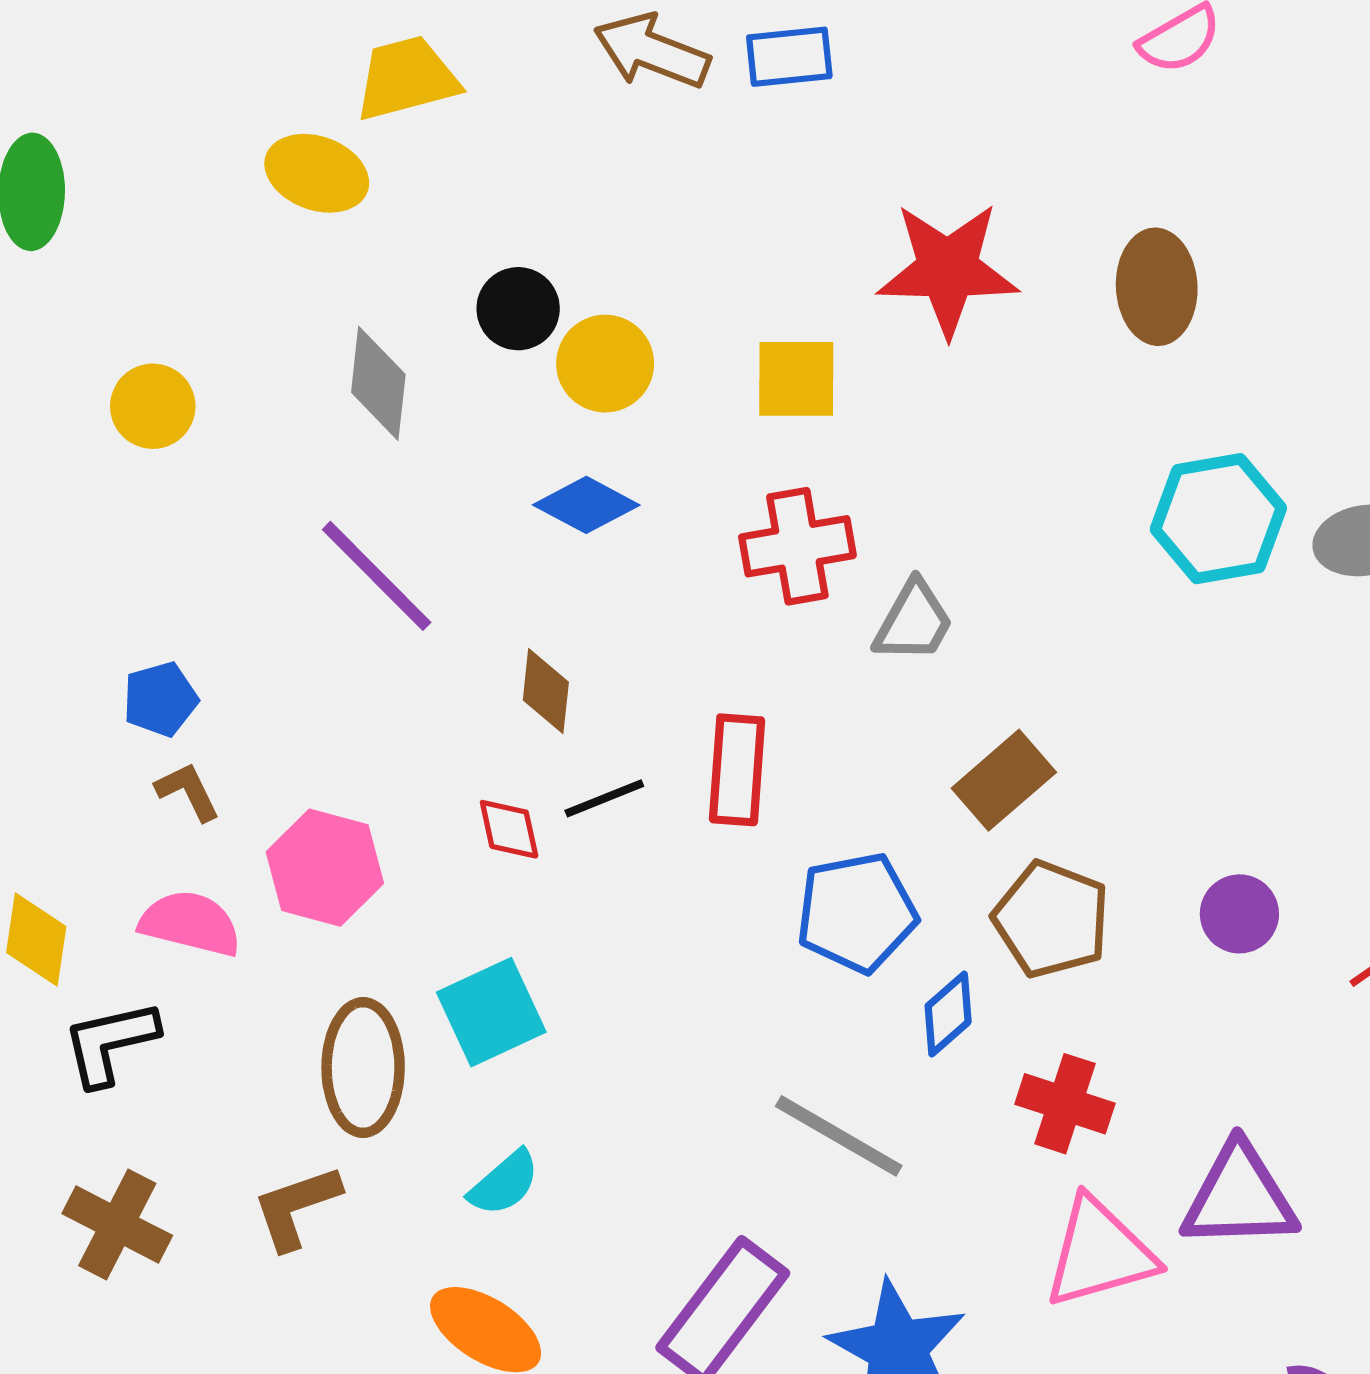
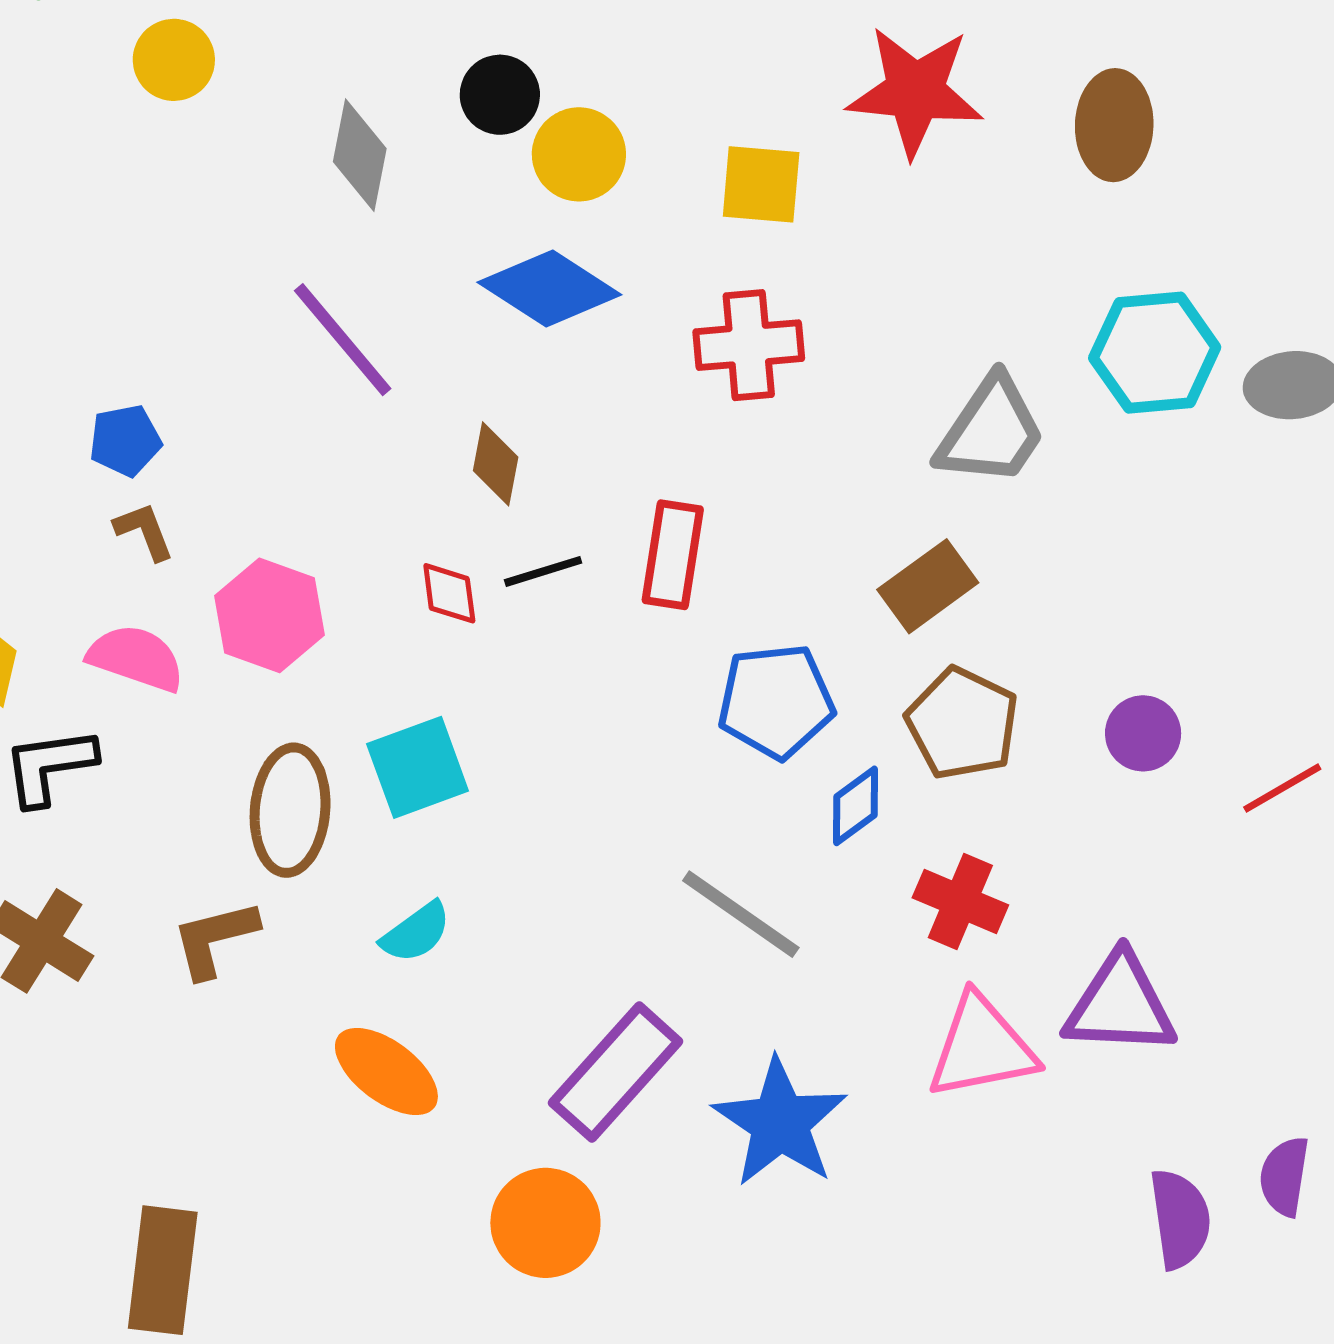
yellow circle: (153, 406) -> (174, 60), moved
blue diamond: (586, 505) -> (549, 288), size x1.4
gray trapezoid: (914, 621) -> (991, 431), moved, size x1.4

